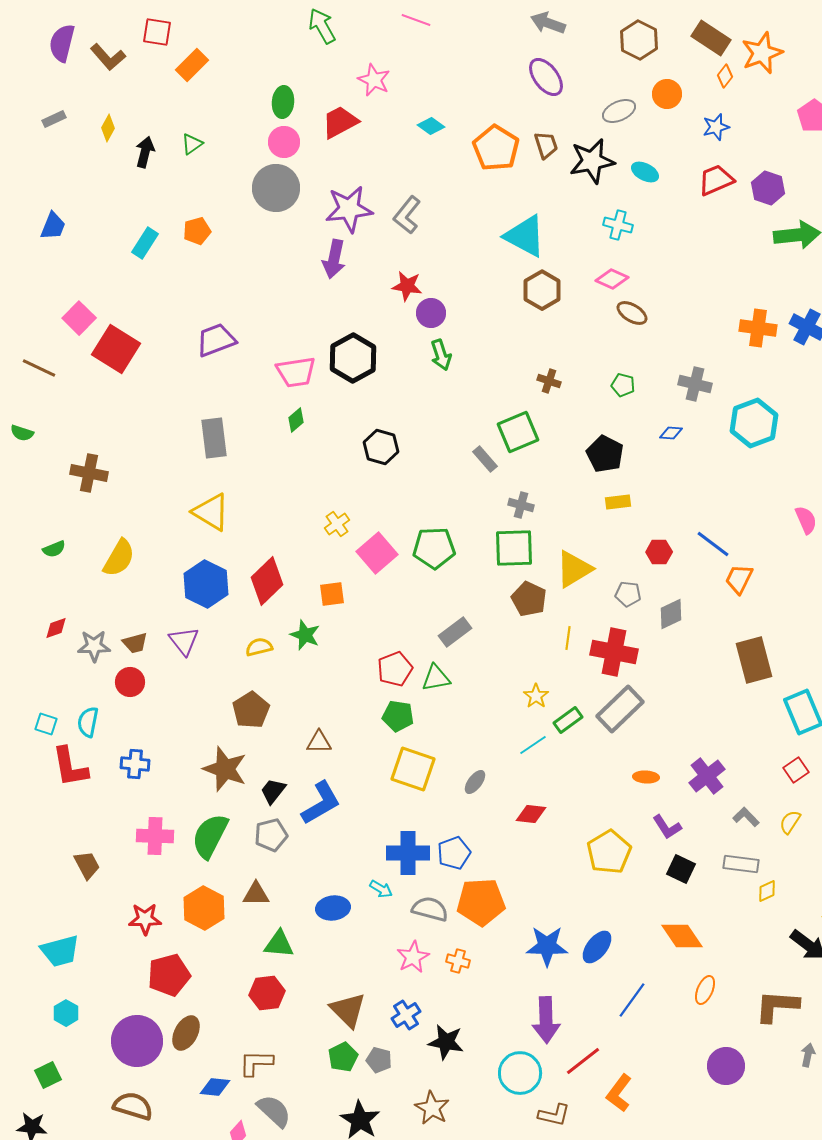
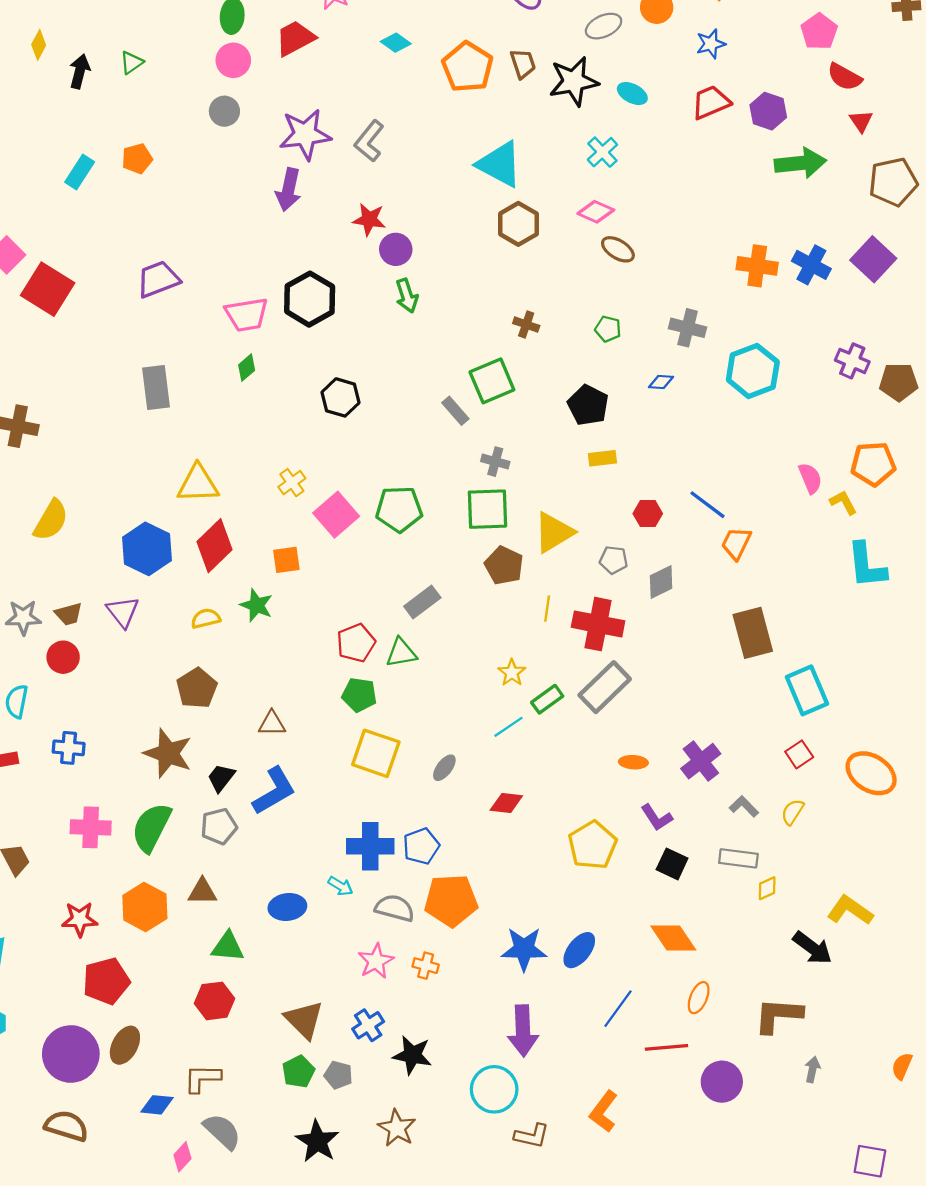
gray circle: (276, 188) -> (224, 111), size x0.6
cyan cross: (618, 225) -> (602, 152), turned 32
yellow triangle: (211, 512) -> (198, 484), moved, turned -33
red line: (583, 1061) -> (667, 1047), moved, turned 33

